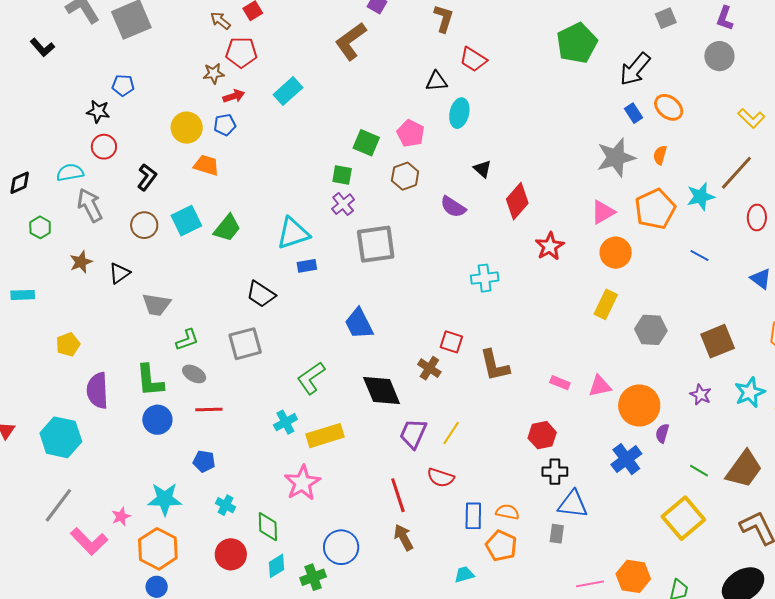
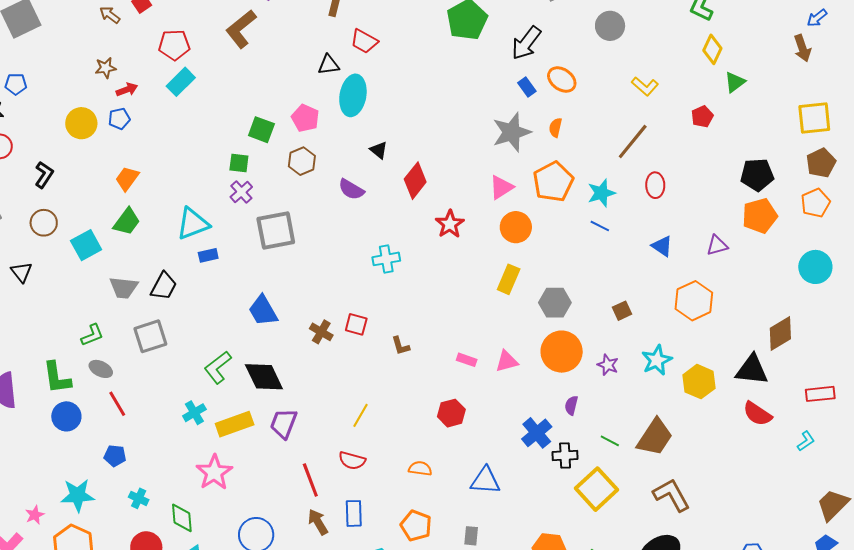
red pentagon: (241, 52) -> (174, 45), moved
cyan ellipse: (459, 113) -> (353, 95), size x1.4
orange trapezoid: (206, 165) -> (127, 179), moved, turned -68
cyan star: (701, 197) -> (601, 193), moved
cyan square: (186, 221) -> (86, 245), moved
black triangle: (120, 273) -> (21, 272), turned -30
black trapezoid: (261, 294) -> (164, 286), turned -92
gray trapezoid: (156, 305) -> (124, 288), moved
brown square: (718, 341) -> (622, 311), size x0.6
brown L-shape: (495, 365) -> (400, 346), size x0.6
brown cross: (429, 368) -> (321, 332), moved
black diamond: (382, 391) -> (264, 377), moved
orange circle: (639, 406) -> (562, 352), moved
red line: (209, 409) -> (117, 404), turned 64
purple trapezoid: (413, 434) -> (284, 423), moved
black cross: (555, 472) -> (565, 455), moved
orange semicircle: (507, 512) -> (420, 469), moved
blue rectangle: (473, 516) -> (354, 513), moved
gray rectangle: (557, 534) -> (471, 536), moved

